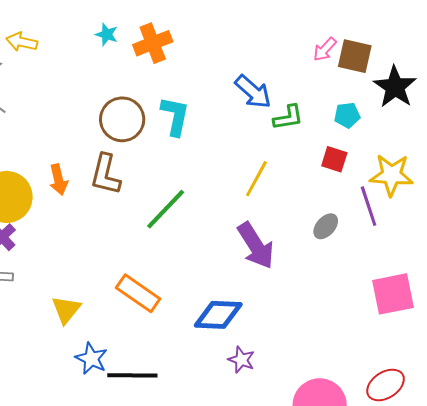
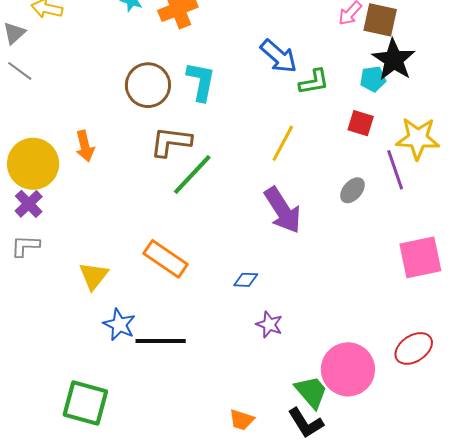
black star: (395, 87) -> (394, 60), moved
brown L-shape: (105, 174) -> (171, 142), moved, turned 84
blue diamond: (218, 315) -> (246, 280), size x0.5

